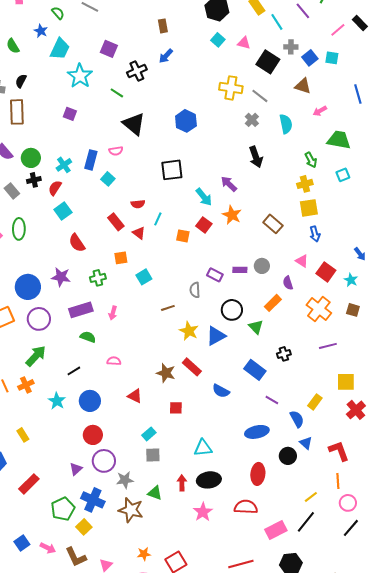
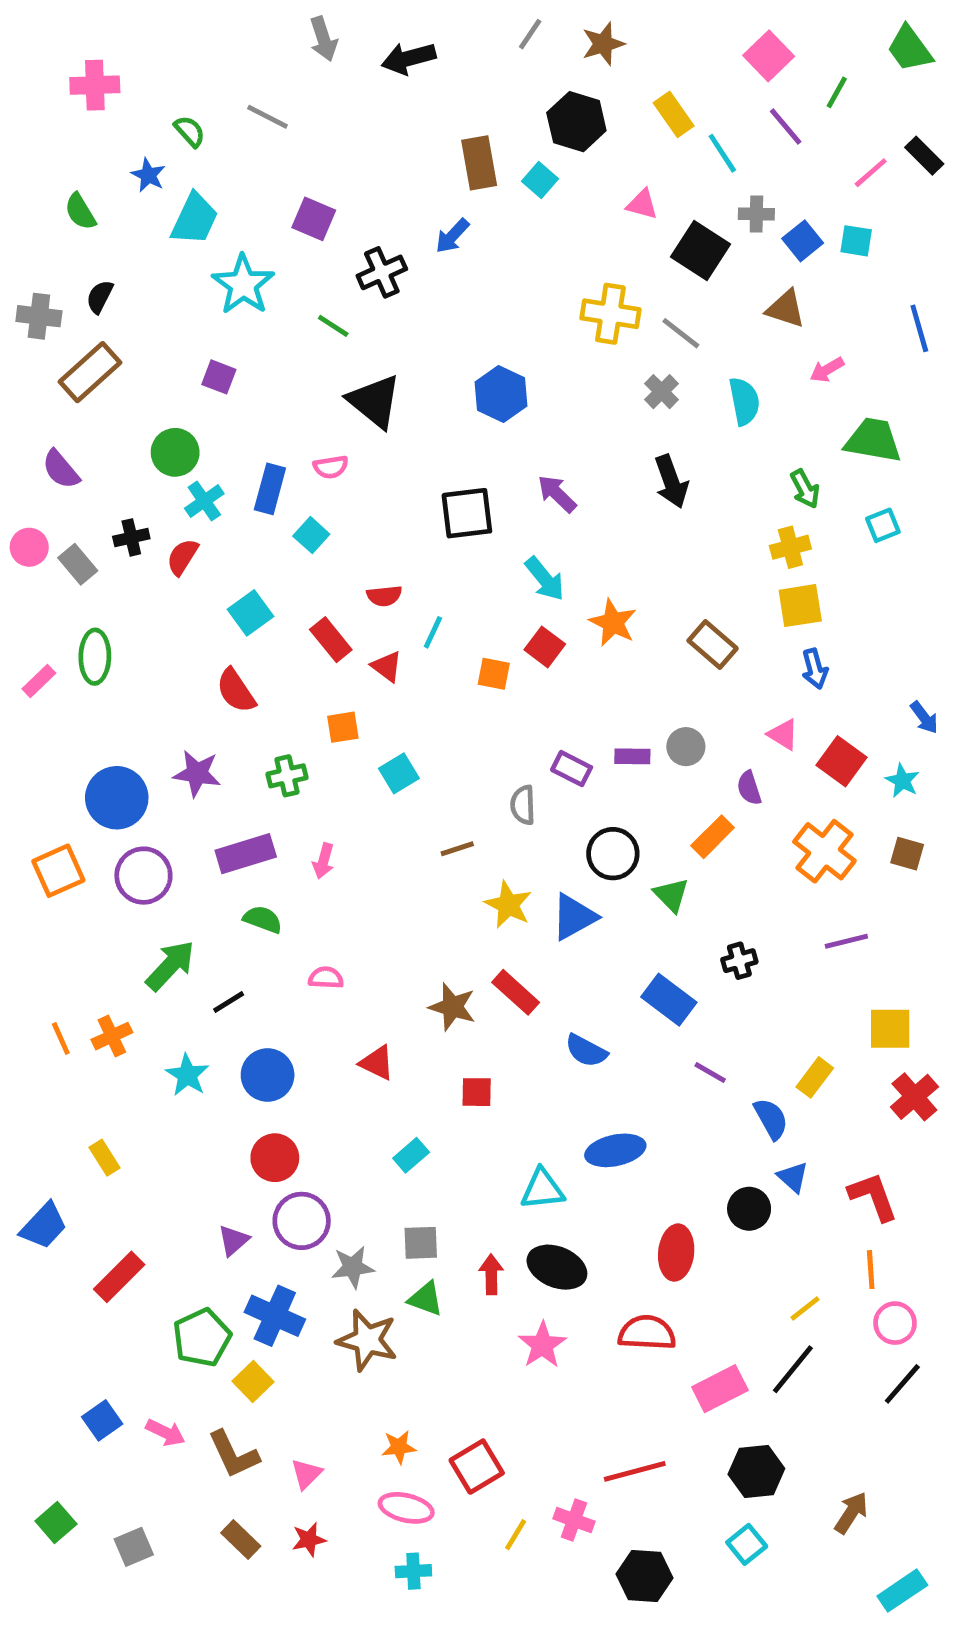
brown rectangle: (163, 26) -> (479, 163), moved, size x1.5
cyan square: (218, 40) -> (540, 180), moved
brown rectangle: (17, 112) -> (90, 372), turned 50
green circle: (31, 158) -> (175, 452), moved
purple arrow: (229, 184) -> (557, 494), moved
cyan square: (63, 211) -> (251, 613), moved
green arrow: (36, 356) -> (170, 966), moved
blue ellipse: (257, 432) -> (615, 1150), moved
gray square: (153, 455) -> (421, 1243), moved
black ellipse: (209, 480) -> (557, 1267), turned 30

